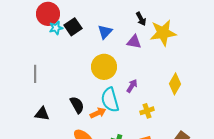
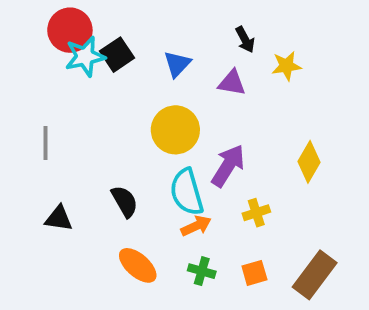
cyan star: (56, 28) -> (85, 56), size x1.5
yellow star: (163, 33) -> (286, 66), size x0.6
purple arrow: (132, 86) -> (228, 166), size x1.6
orange arrow: (98, 113) -> (196, 226), moved

